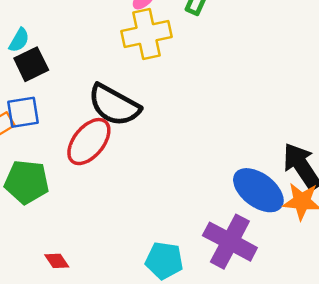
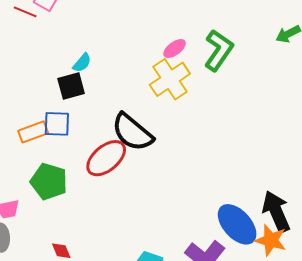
yellow cross: (146, 34) -> (170, 79), turned -33
cyan semicircle: (19, 40) -> (82, 63), moved

